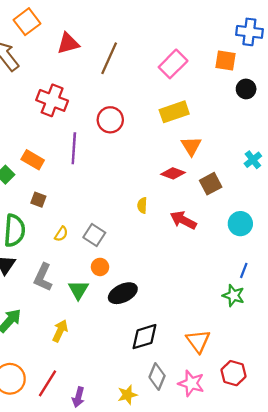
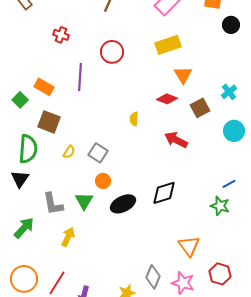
red cross: (52, 100) -> (61, 35), size x0.6
cyan cross: (253, 160) -> (229, 92), moved
brown square: (38, 200) -> (49, 122), size x1.6
yellow semicircle: (142, 205) -> (134, 119), moved
cyan circle: (240, 224) -> (234, 131), moved
blue line: (244, 270) -> (229, 184), turned 40
gray L-shape: (43, 277) -> (53, 204), moved, turned -35
black diamond: (144, 337) -> (164, 193), moved

